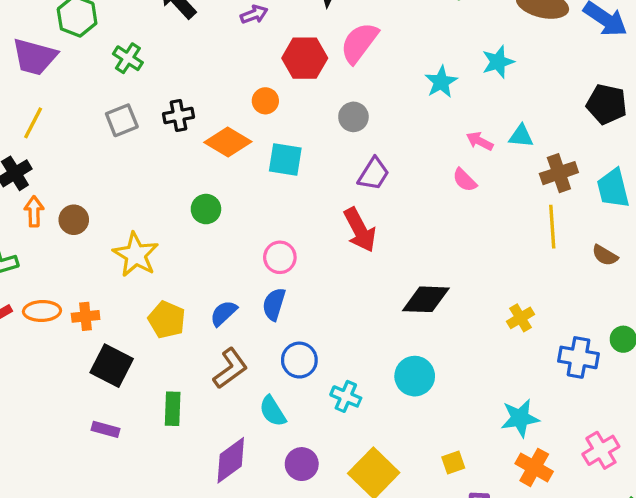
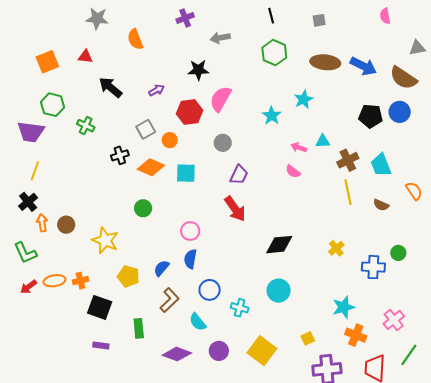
gray square: (122, 120) -> (146, 129), moved
purple diamond: (231, 460) -> (177, 354), turned 64

